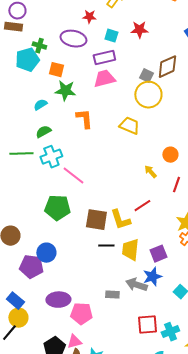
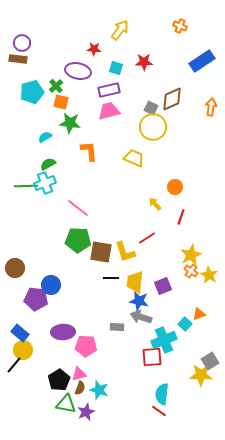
green cross: (39, 46) -> (56, 86), moved, turned 32
cyan cross: (51, 157) -> (45, 183), moved
green pentagon: (57, 208) -> (78, 240), moved
blue star: (152, 277) -> (139, 301), moved, turned 30
cyan cross: (170, 332) -> (164, 340), moved, size x1.4

